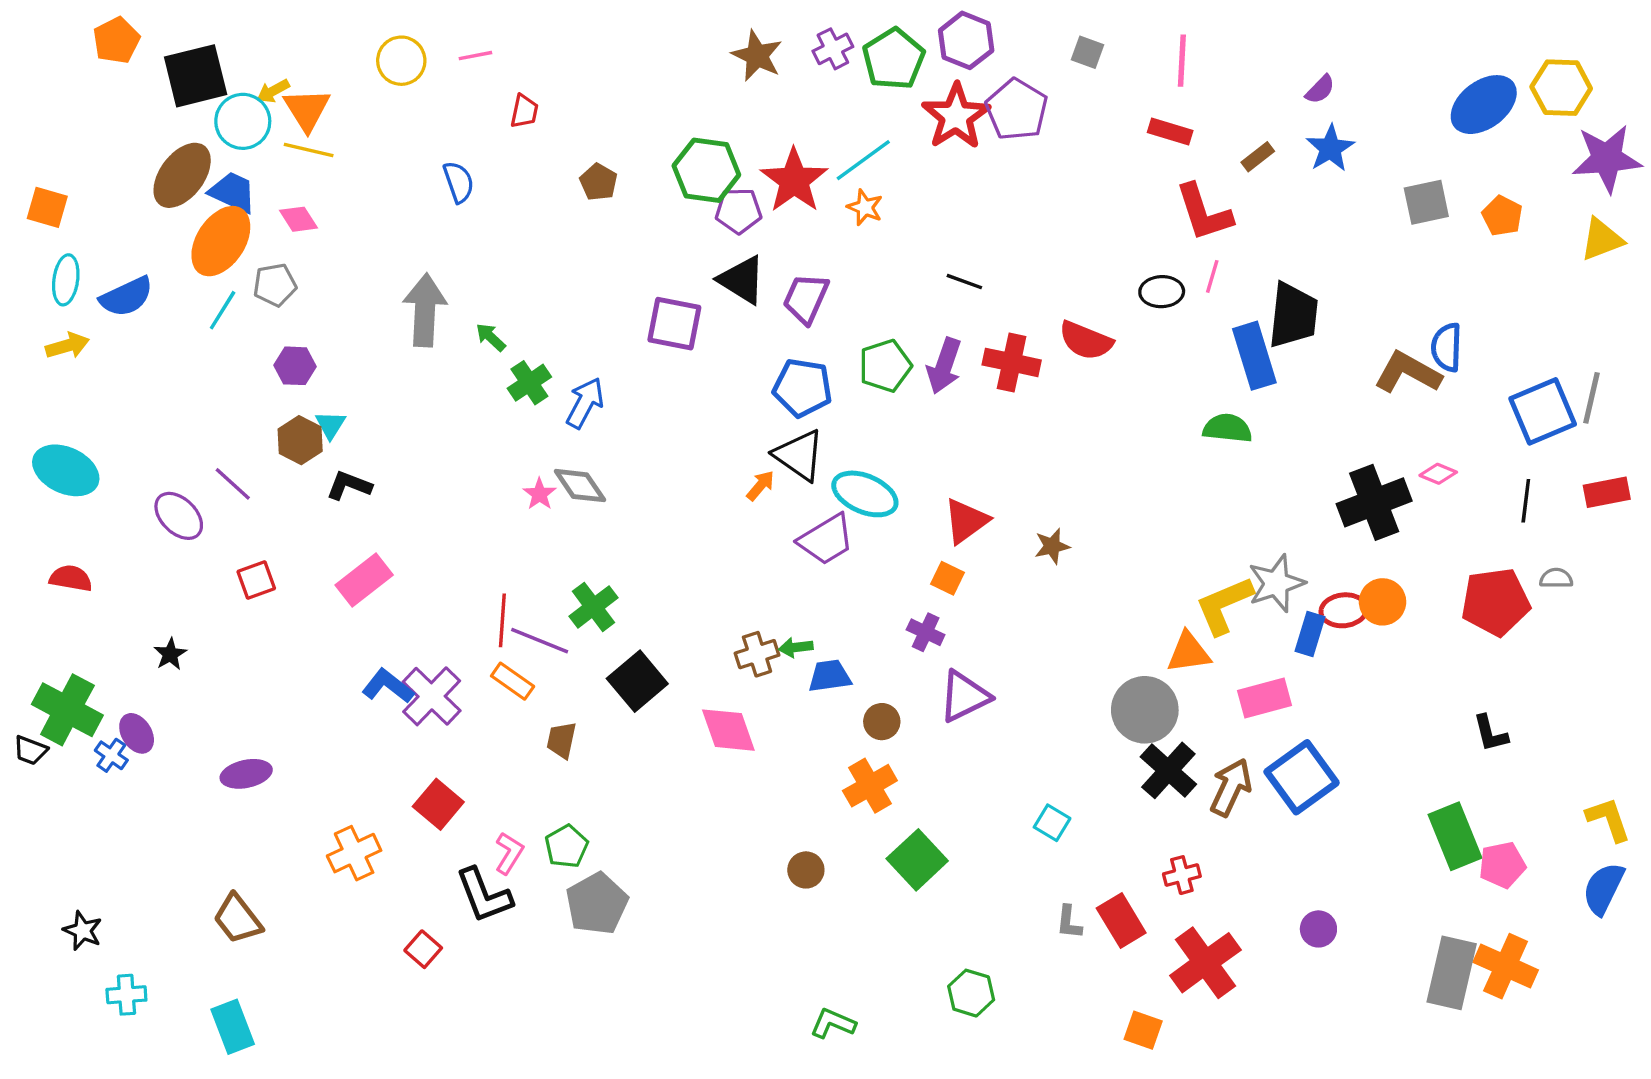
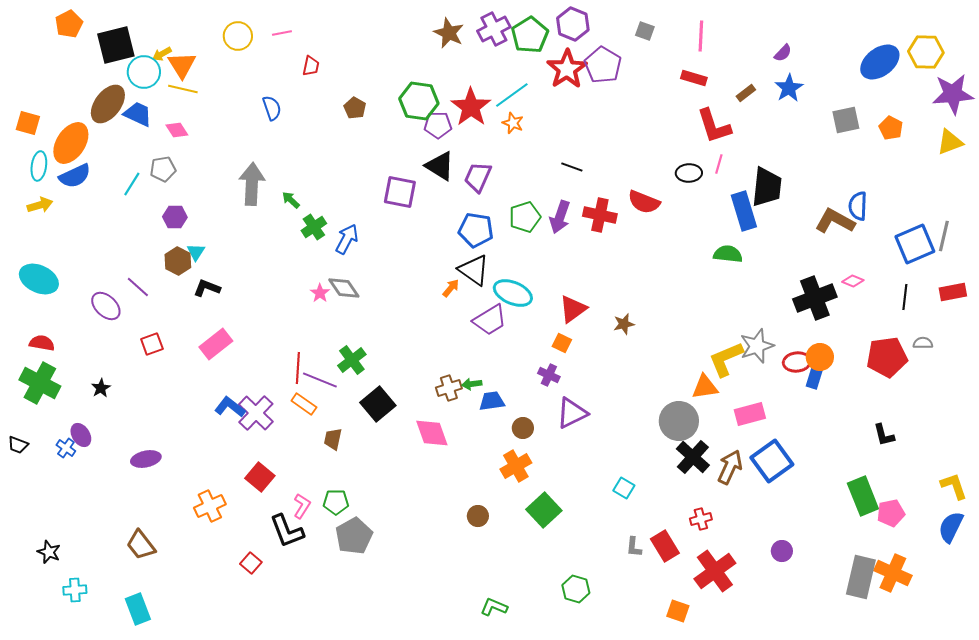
purple cross: (833, 49) -> (494, 29), size x1.4
orange ellipse: (221, 241) -> (71, 143), moved
blue rectangle: (1310, 634) -> (815, 376), moved
green cross: (67, 710) -> (40, 383), moved
green pentagon: (566, 846) -> (336, 502), turned 30

